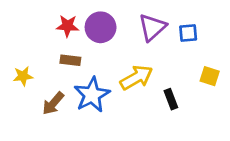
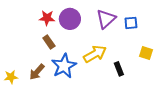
brown rectangle: (70, 60) -> (49, 42), turned 48
yellow star: (23, 76) -> (11, 77), moved

